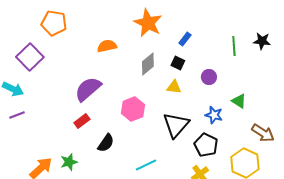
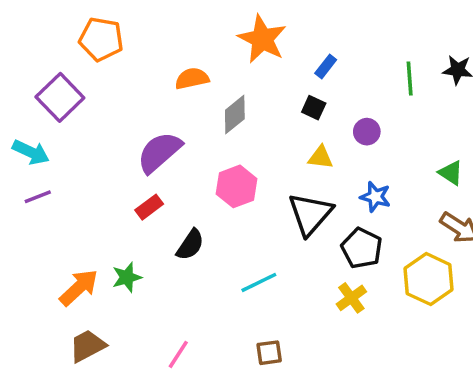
gray diamond: (148, 64) -> (235, 114), moved
yellow triangle: (174, 87) -> (321, 157), moved
green triangle: (239, 101) -> (451, 173), moved

